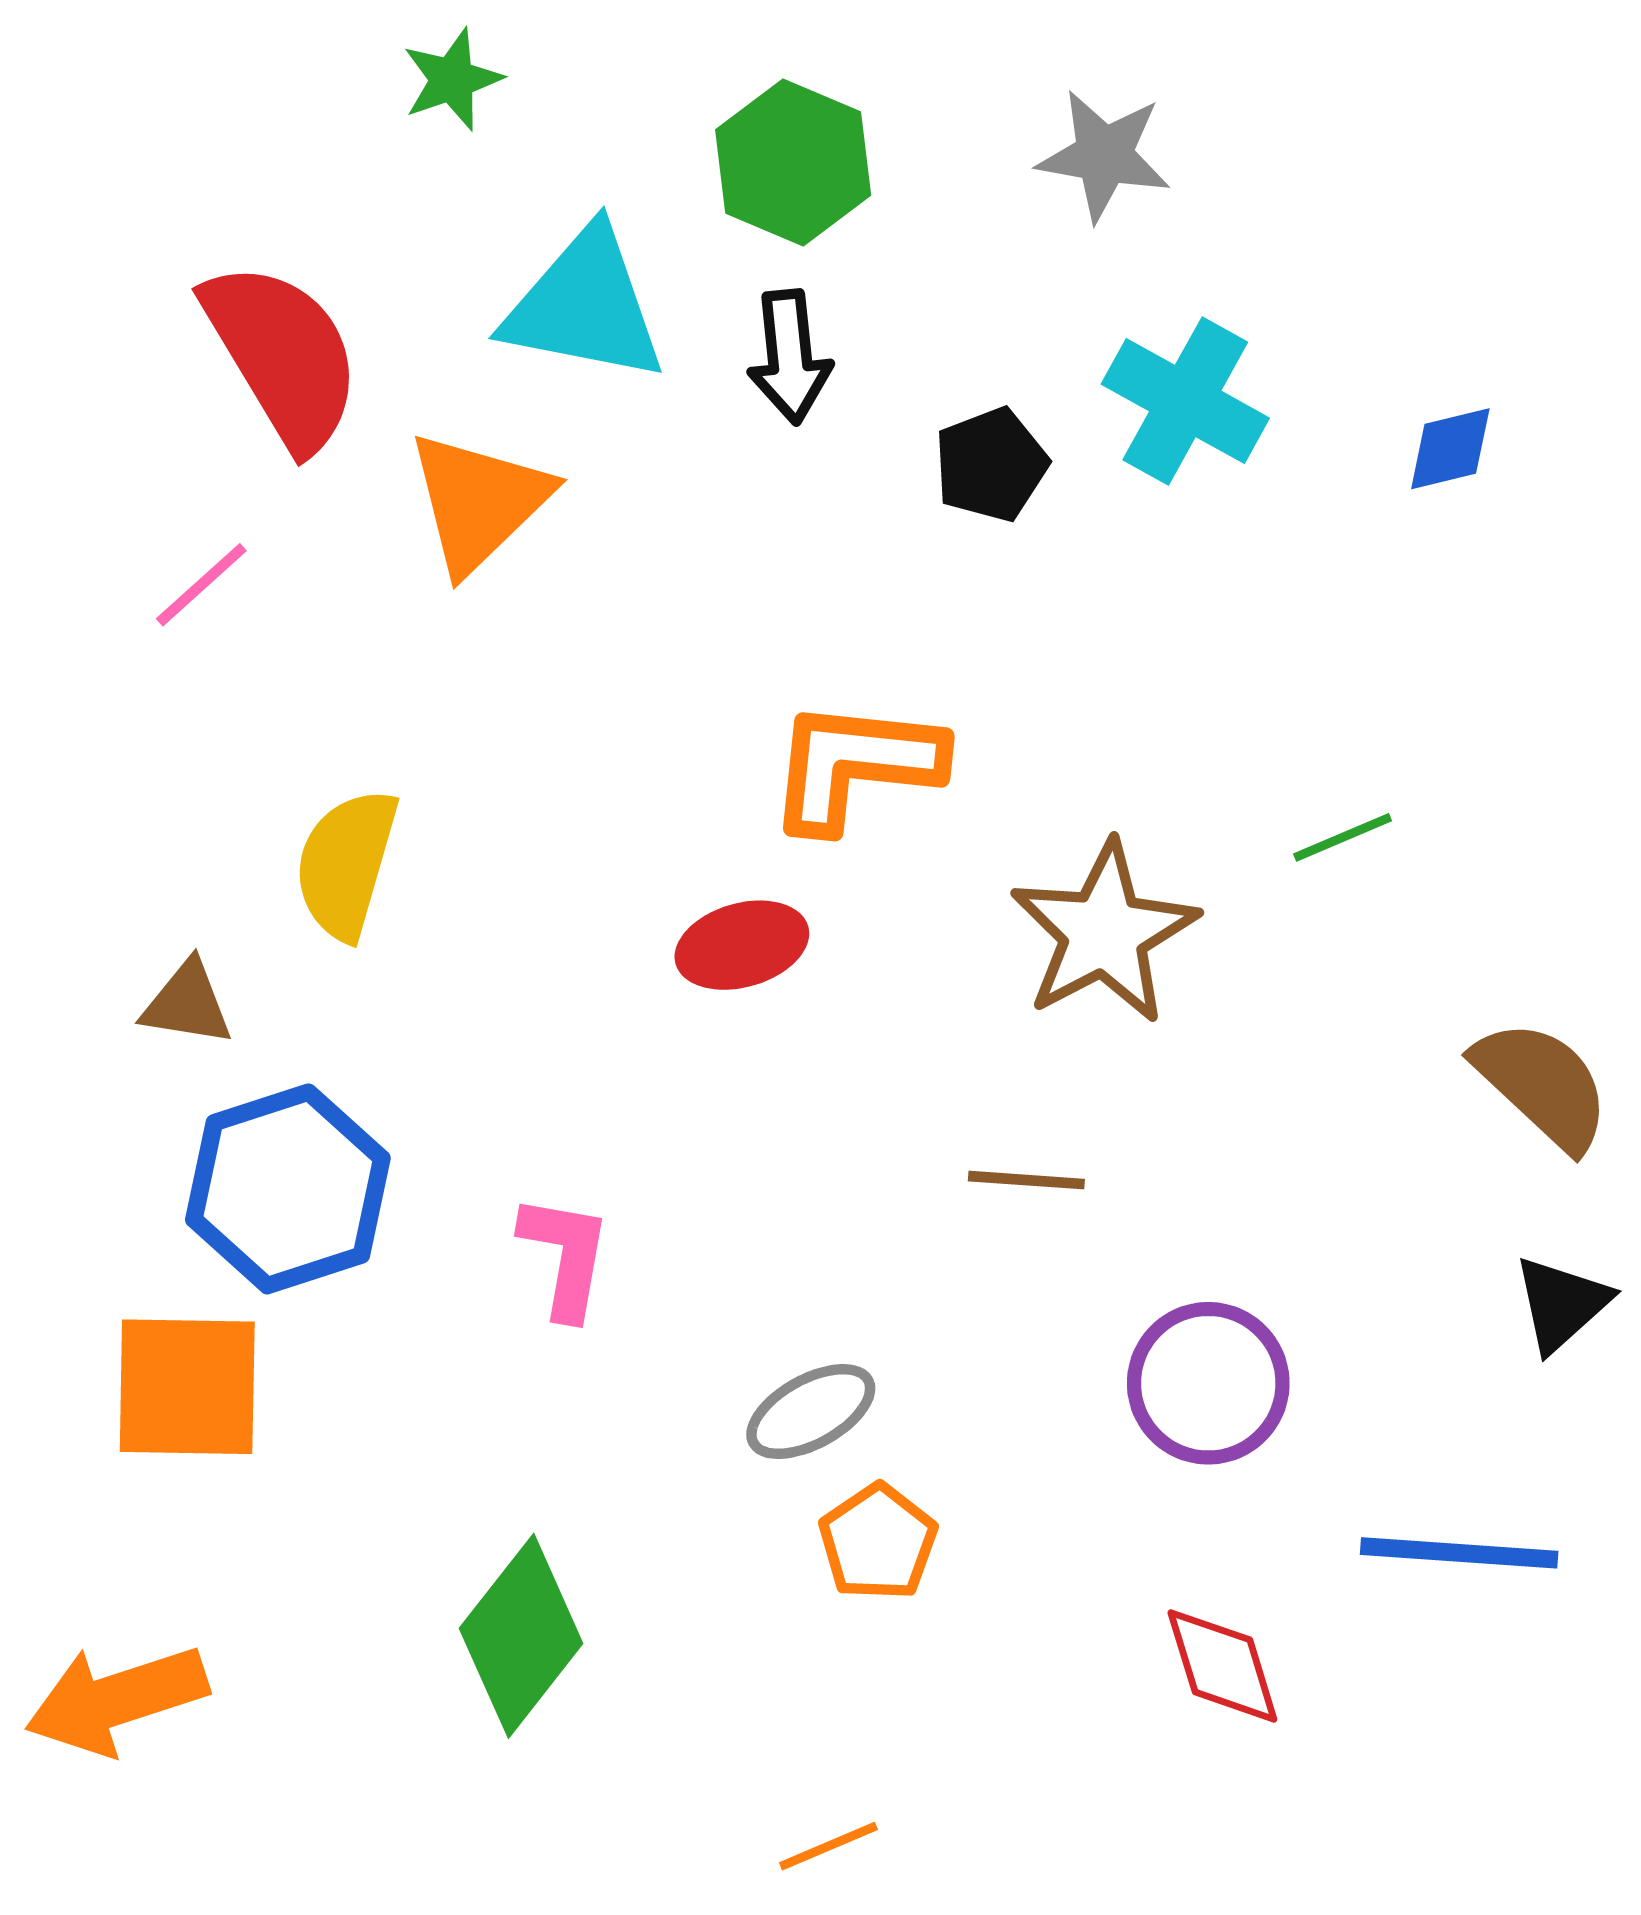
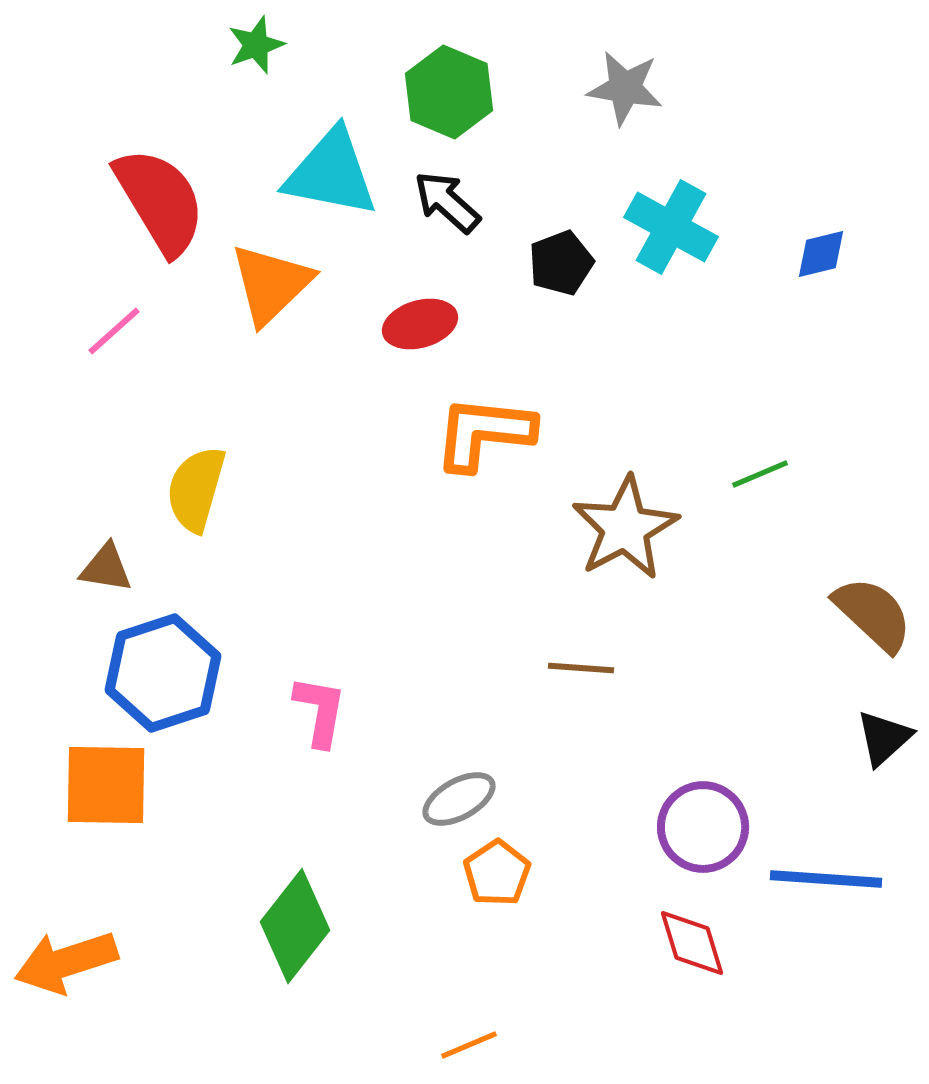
black arrow: (790, 357) -> (447, 202), turned 138
red ellipse: (742, 945) -> (420, 324), moved
purple circle: (1208, 1383) -> (703, 827), moved

